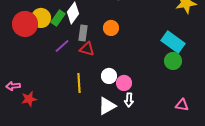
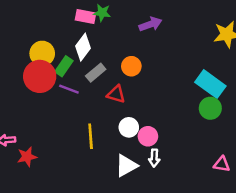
green rectangle: (58, 18) -> (64, 66), moved
red circle: (25, 24) -> (40, 76), moved
gray rectangle: (83, 33) -> (96, 73), turned 42
purple line: (62, 46) -> (69, 89), turned 63
red triangle: (87, 49) -> (116, 94), moved

